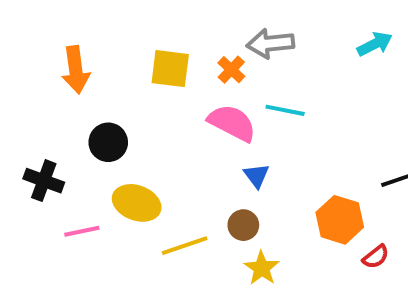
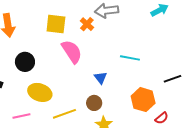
cyan line: (285, 110) -> (130, 58), moved
pink semicircle: (232, 123) -> (72, 52), moved, turned 30
pink line: (82, 231) -> (21, 116), moved

